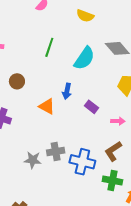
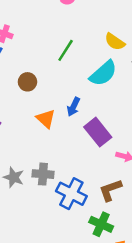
yellow semicircle: (85, 16) -> (115, 42), moved
brown circle: (17, 81) -> (27, 82), moved
purple rectangle: (91, 107) -> (98, 132), size x1.6

